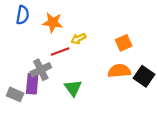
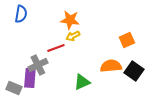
orange star: (53, 23) -> (70, 20), moved
orange square: (124, 43) -> (127, 40), moved
green triangle: (73, 88) -> (82, 82), moved, turned 42

